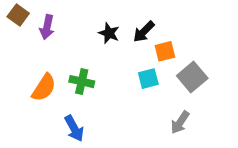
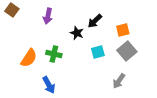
purple arrow: (47, 27) -> (48, 16), moved
black star: (109, 33) -> (77, 33), moved
orange square: (165, 51) -> (123, 30), moved

